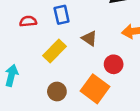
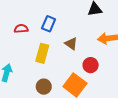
blue rectangle: (62, 15) -> (49, 24), turned 35
yellow rectangle: (54, 51) -> (42, 53), turned -30

